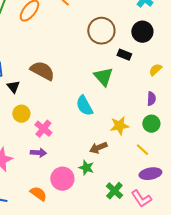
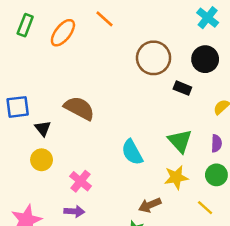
green triangle: (103, 77) -> (180, 141), moved
yellow circle: (21, 114) -> (42, 160), moved

